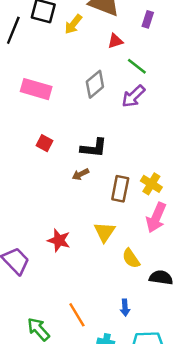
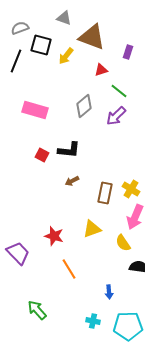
black L-shape: (94, 148) -> (69, 150), moved
yellow triangle: (105, 232) -> (92, 229), turned 36
yellow semicircle: (131, 258) -> (123, 243), moved
orange line: (77, 315) -> (69, 269), moved

